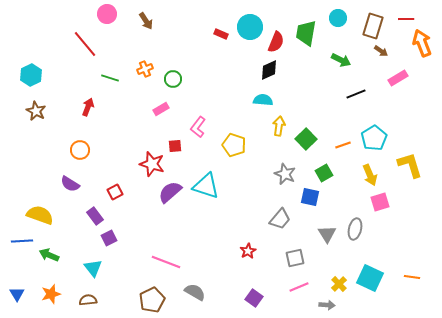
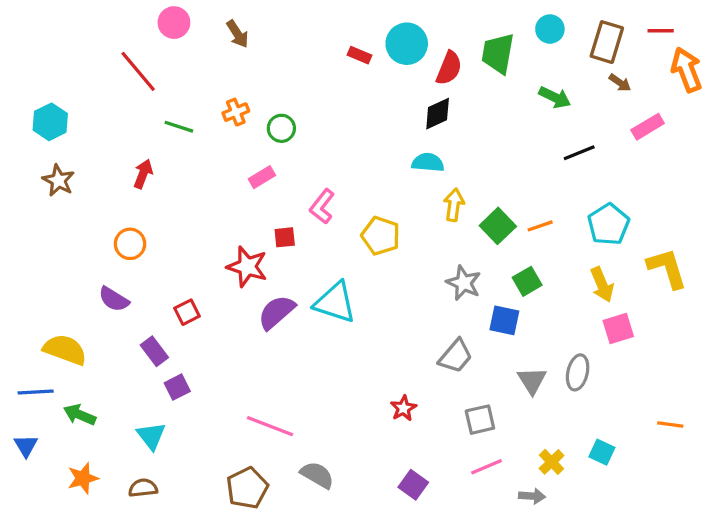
orange line: (343, 145) -> (540, 226), moved
orange line: (412, 277) -> (670, 424), moved
cyan square: (370, 278) -> (602, 452), size x0.6
blue triangle: (17, 294) -> (26, 446), moved

